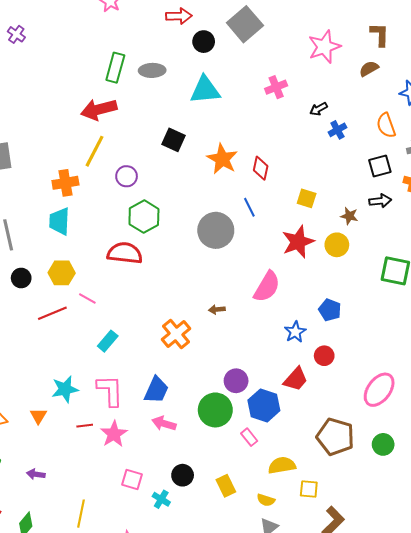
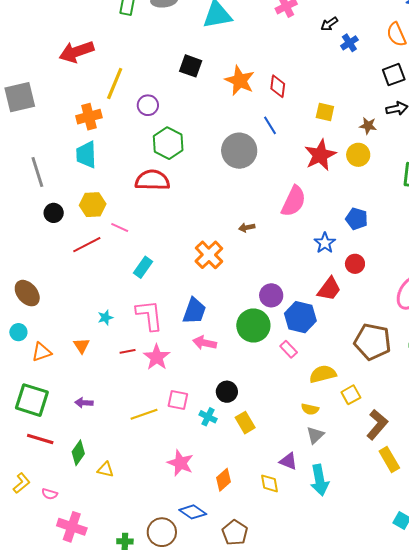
red arrow: (99, 109) -> (76, 52), moved
cyan star: (65, 389) -> (105, 318), size x0.6
yellow rectangle: (226, 486) -> (245, 423), moved
yellow square: (309, 489) -> (351, 395), turned -30
yellow line: (81, 514) -> (144, 414), moved, turned 64

